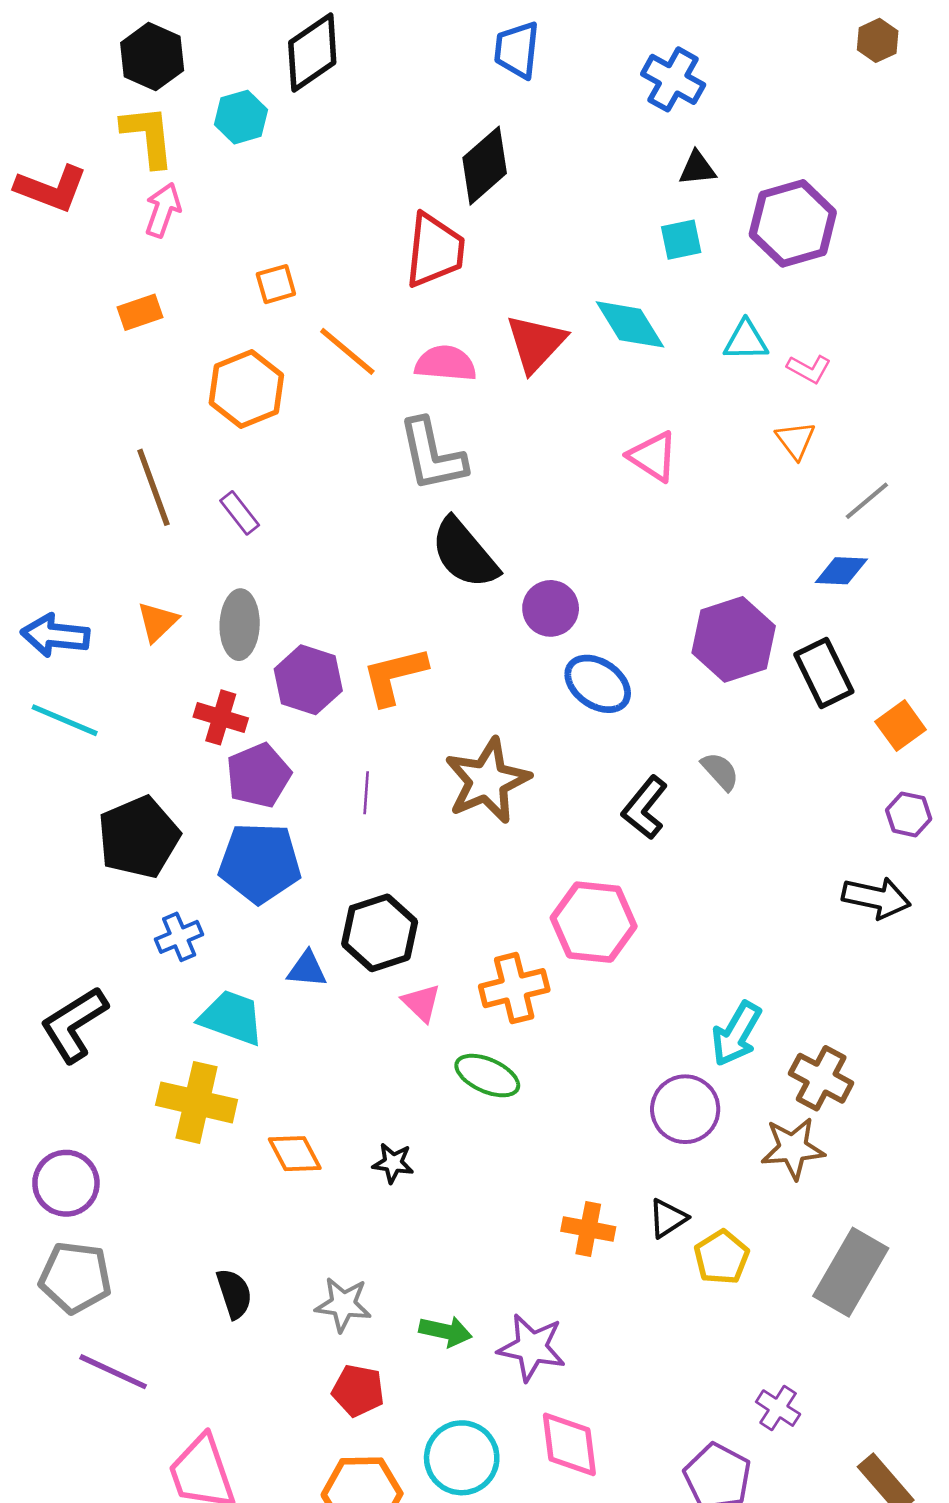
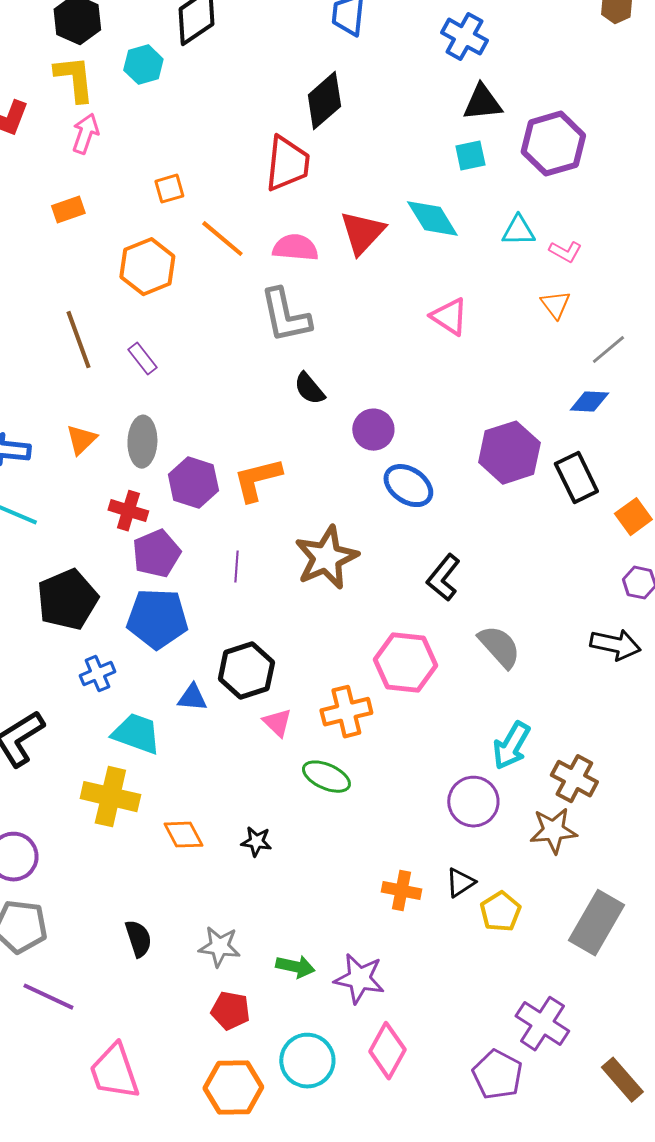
black triangle: (697, 168) -> (482, 103), size x1.4
black semicircle: (464, 553) -> (309, 389), size x0.6
gray semicircle: (720, 771) -> (499, 647), moved, size x1.5
purple cross: (778, 1408) -> (542, 1024), size x1.6
pink diamond: (569, 1444) -> (387, 1051), turned 36

